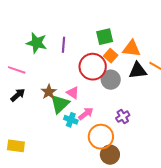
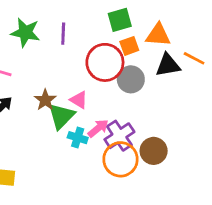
orange square: (111, 56) -> (129, 46), turned 32
purple cross: (123, 117) -> (119, 136), moved, size x1.5
brown circle: (110, 155) -> (154, 151), moved

